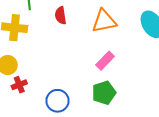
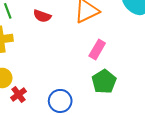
red semicircle: (61, 15) -> (42, 16), turned -48

